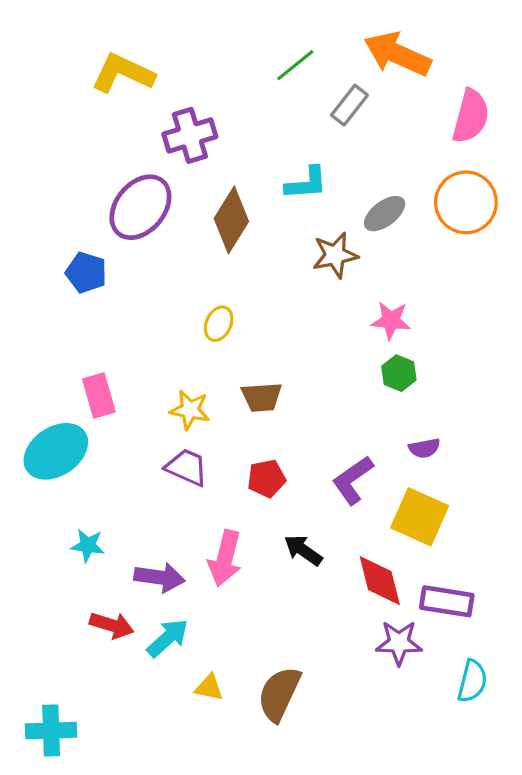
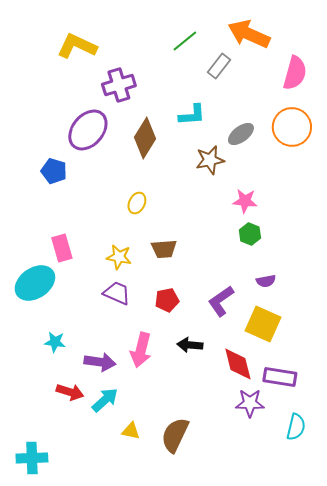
black arrow: (303, 550) -> (190, 345), turned -30

